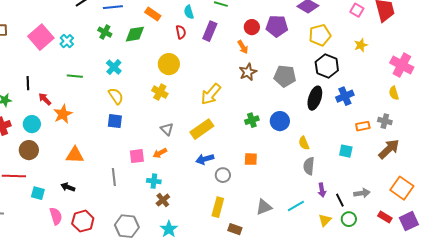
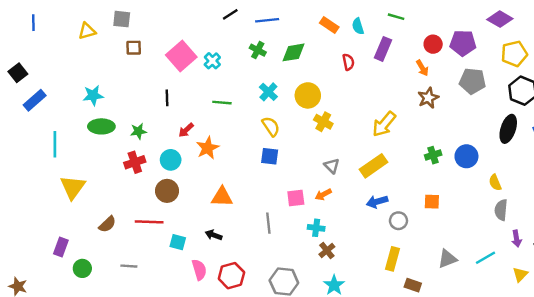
orange rectangle: (153, 14) -> (329, 25), moved
red semicircle: (181, 32) -> (348, 62), moved
yellow circle: (169, 64) -> (308, 95), moved
gray pentagon: (285, 76) -> (472, 81), moved
black line: (28, 83) -> (167, 98), moved
red arrow: (45, 99) -> (186, 130), turned -88

